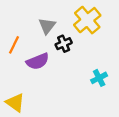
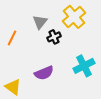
purple semicircle: (38, 61) -> (44, 73), moved
cyan cross: (99, 78) -> (84, 66), size x1.5

